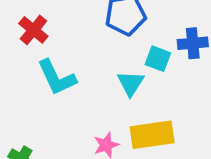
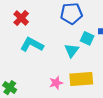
cyan L-shape: (57, 77) -> (32, 45), turned 140

